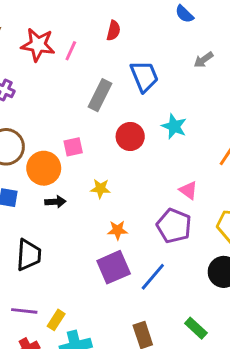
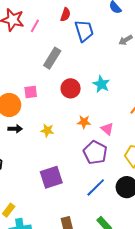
blue trapezoid: (144, 76) -> (84, 31), moved
yellow star: (100, 189) -> (47, 130), moved
orange star: (118, 230) -> (84, 122), moved
blue line: (153, 277) -> (96, 187), moved

